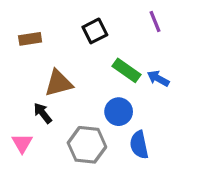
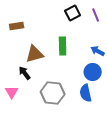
black square: (95, 31) -> (73, 13), moved
green rectangle: (127, 70) -> (63, 46), moved, turned 54
blue circle: (119, 112) -> (93, 72), moved

